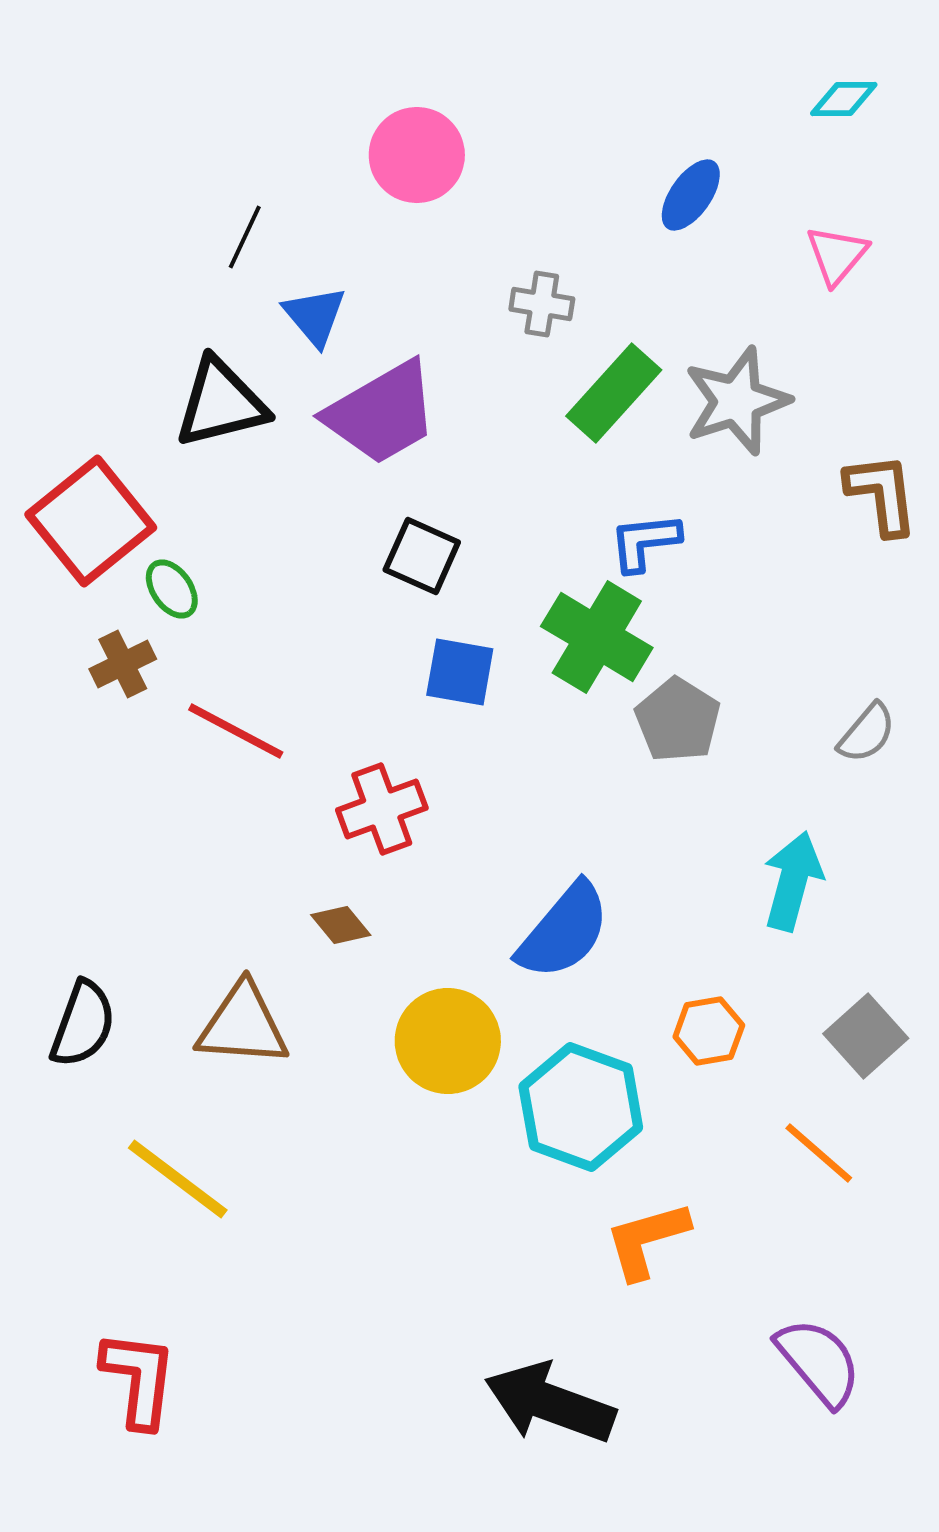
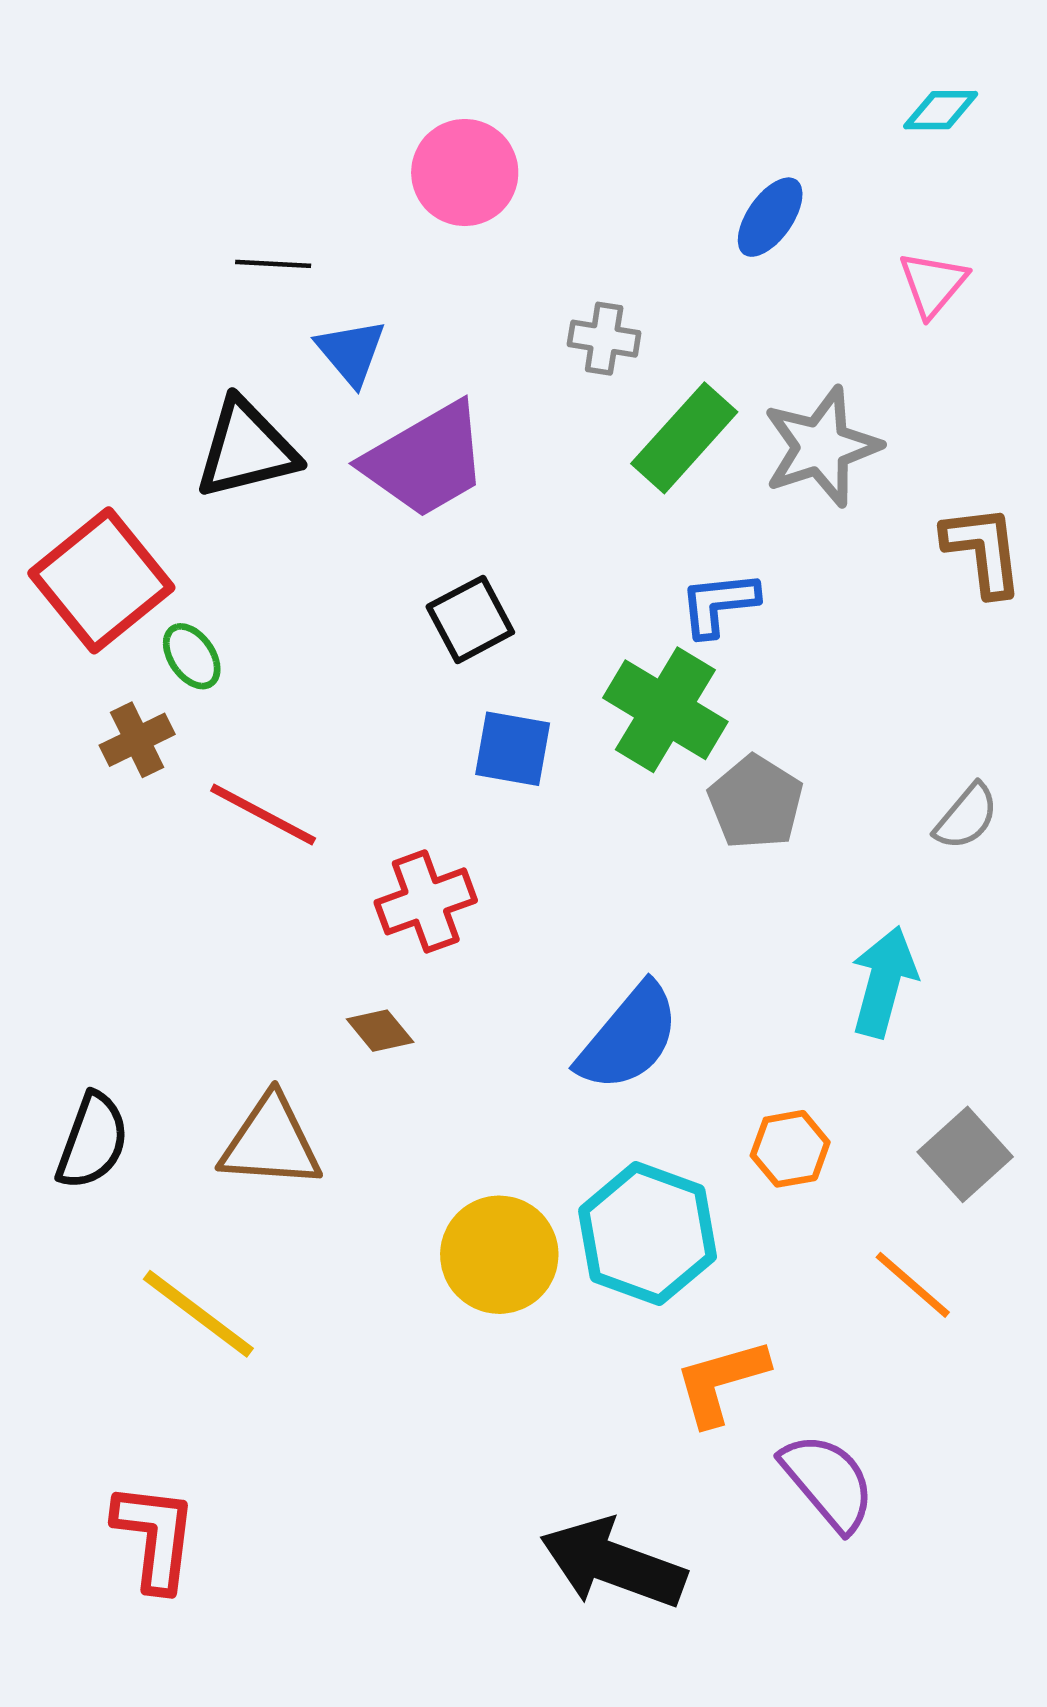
black line: (245, 237) -> (273, 264), turned 68
black square: (422, 556) -> (470, 619), turned 38
yellow circle: (448, 1041) -> (499, 1255), moved
purple semicircle: (819, 1362) -> (828, 1482), moved

